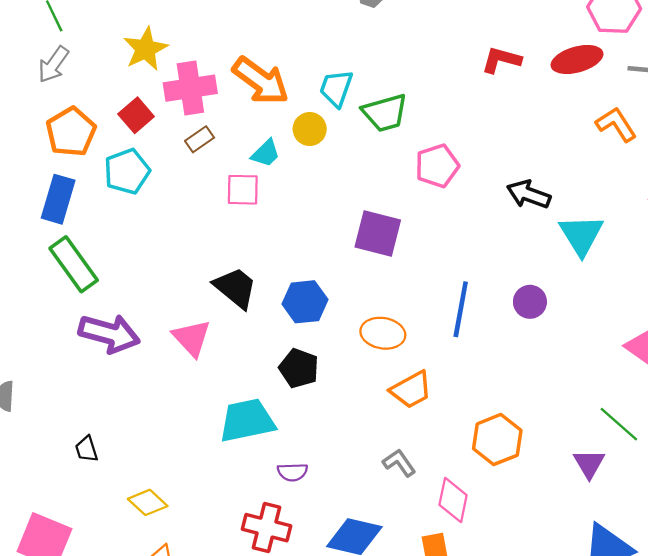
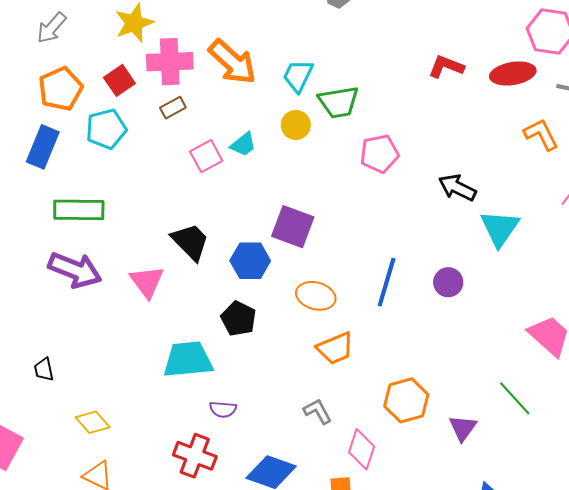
yellow circle: (310, 129) -> (296, 125), moved
cyan trapezoid: (266, 153) -> (243, 144), moved
pink square: (243, 190) -> (206, 156), turned -36
purple square: (378, 234) -> (293, 227), moved
green rectangle: (74, 264) -> (79, 210), moved, turned -60
purple triangle: (589, 464) -> (463, 428), moved

